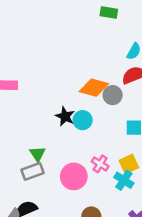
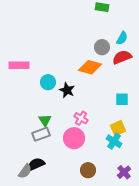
gray circle: (113, 95) -> (102, 47), moved
cyan circle: (83, 120) -> (48, 82), moved
pink cross: (100, 164) -> (81, 118), moved

